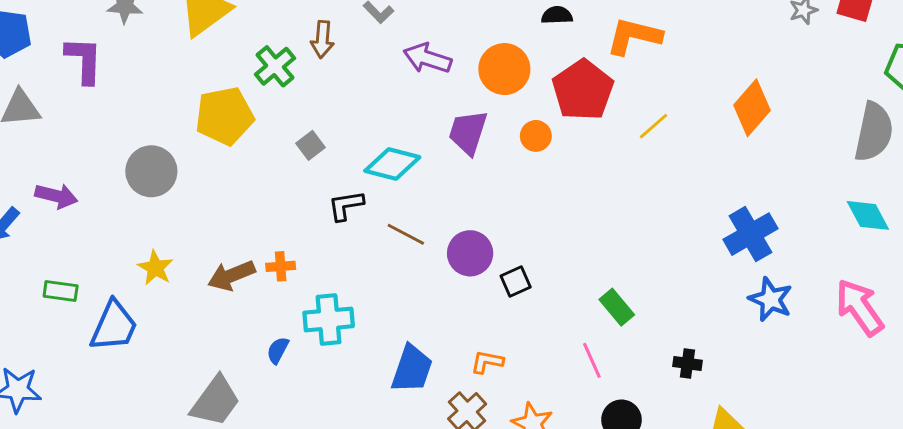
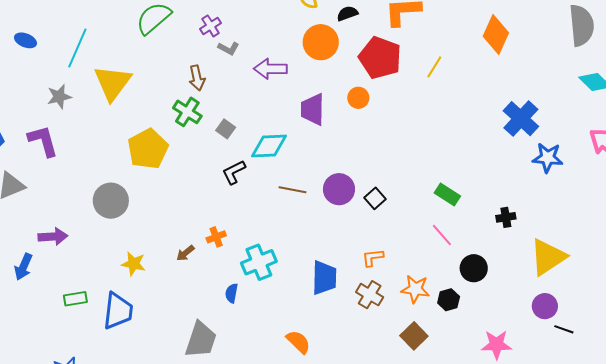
green cross: (275, 66) -> (187, 112), moved
orange circle: (504, 69) -> (321, 42), moved
gray square: (311, 145) -> (226, 129), moved
black L-shape: (346, 206) -> (234, 172), moved
brown arrow: (231, 275) -> (185, 253), size x0.6

